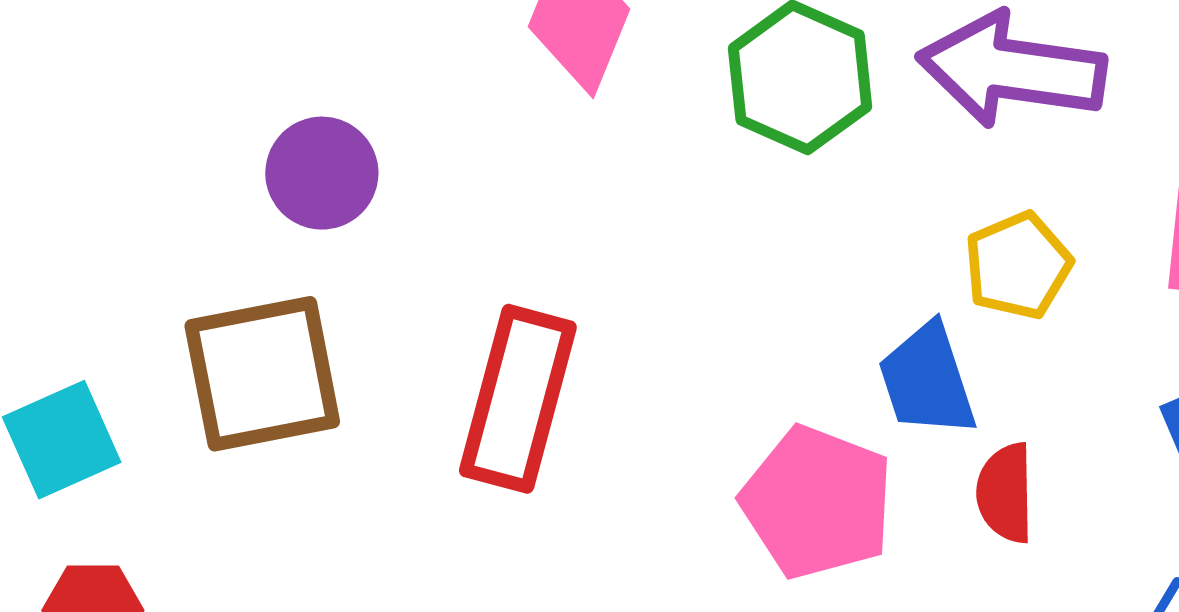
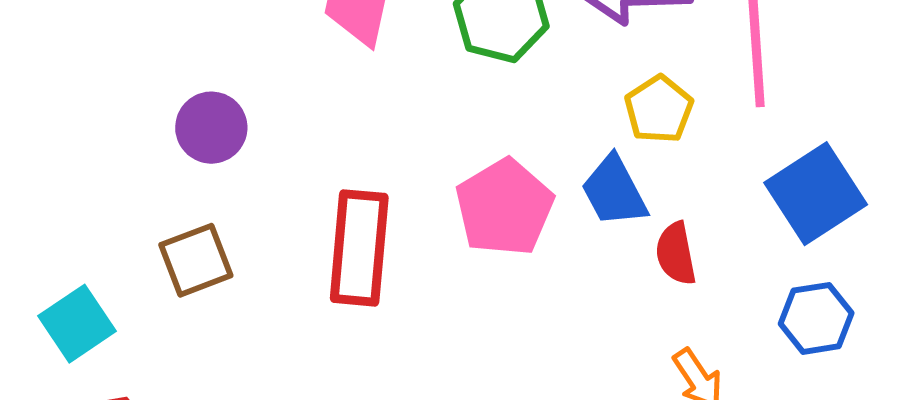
brown square: (262, 374) -> (196, 260), size x0.7
pink pentagon: (817, 502) -> (504, 207), moved, turned 30

